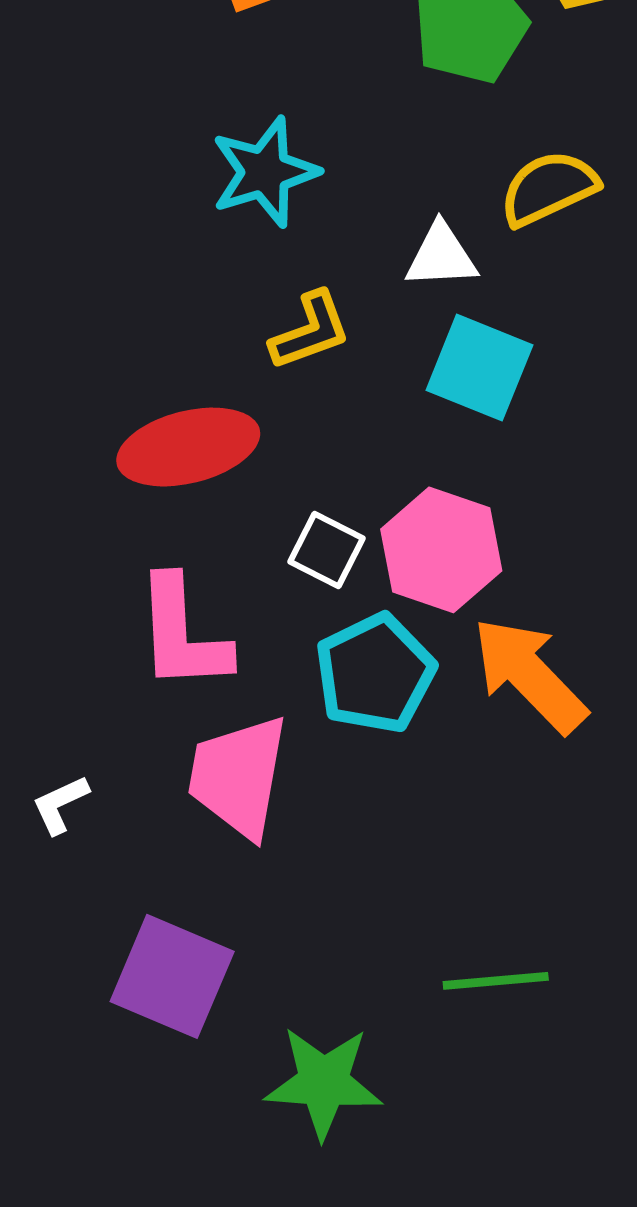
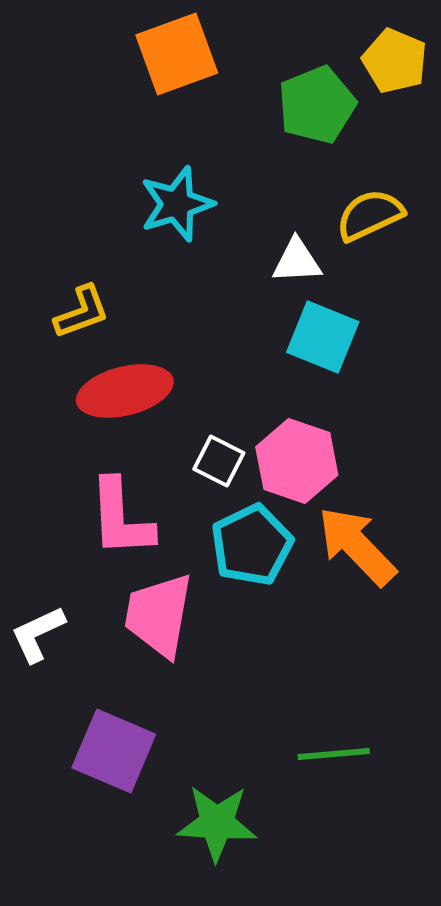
yellow L-shape: (310, 331) -> (82, 312), moved
white L-shape: (60, 804) -> (38, 634), size x1.4

